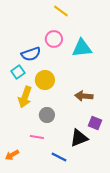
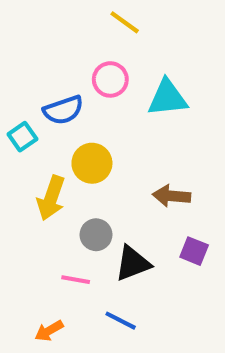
cyan square: (18, 72) -> (22, 137), moved
black triangle: (79, 138) -> (133, 263), moved
orange arrow: (12, 155) -> (49, 331), moved

